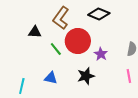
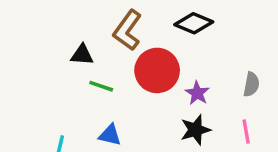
green line: (56, 49) -> (101, 86), moved, turned -32
black star: (86, 76) -> (195, 130), moved

